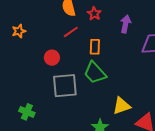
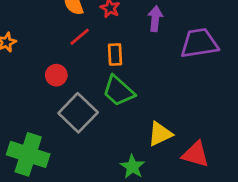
gray square: (65, 86) -> (78, 113), turned -36
green cross: (27, 112) -> (28, 154), size x1.8

